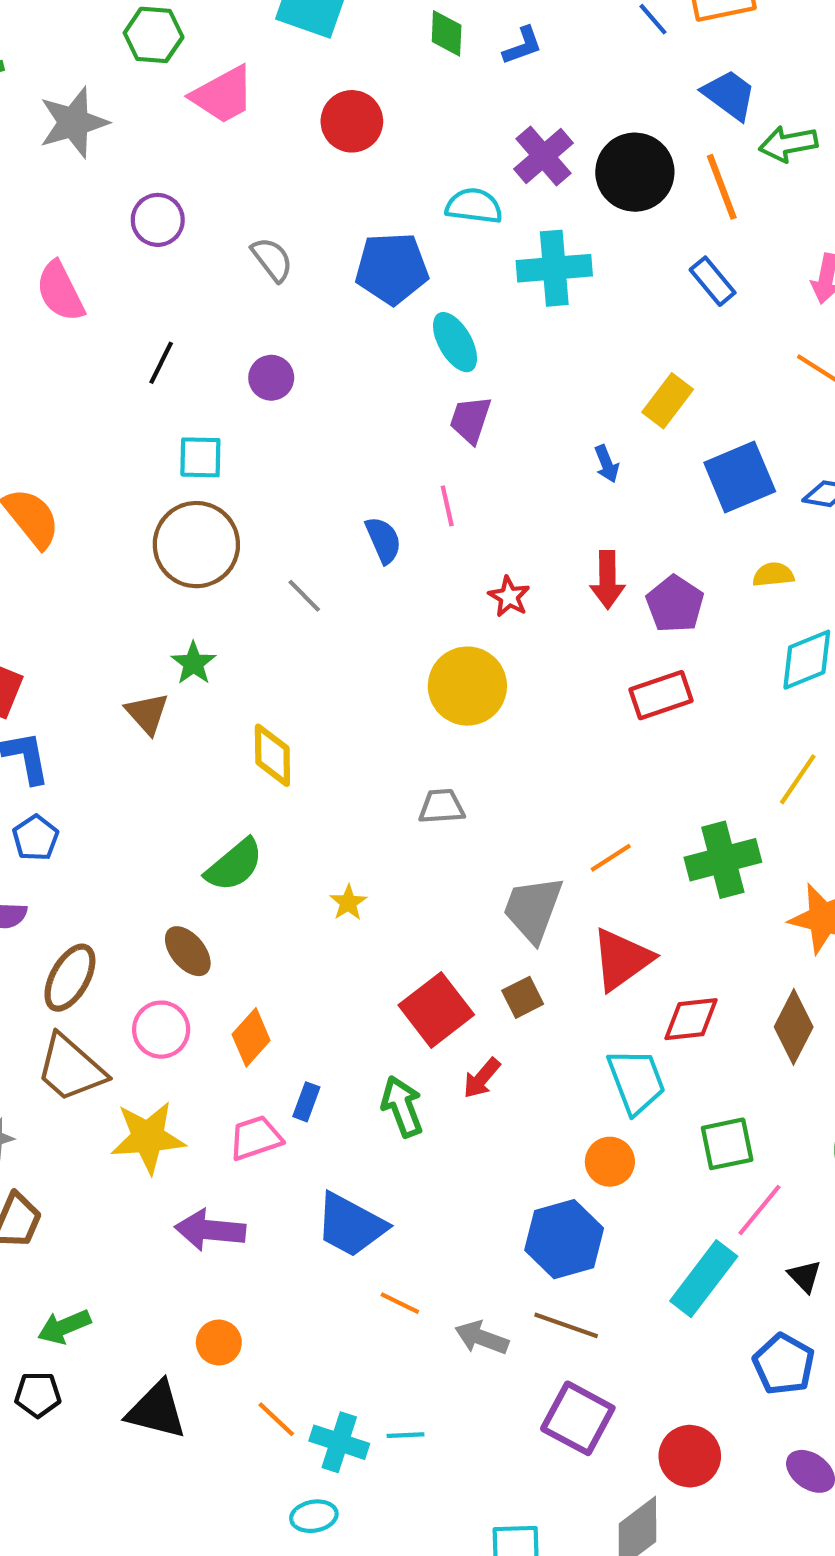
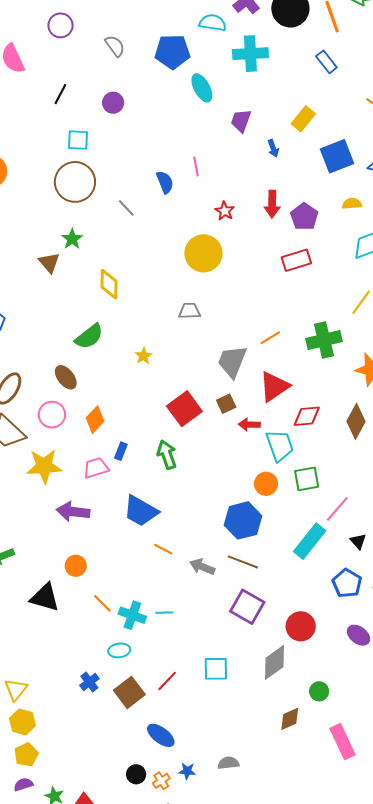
purple trapezoid: (470, 420) -> (241, 121), moved
red arrow: (482, 1078) -> (249, 425), moved, turned 50
green square: (727, 1144) -> (307, 479), moved

